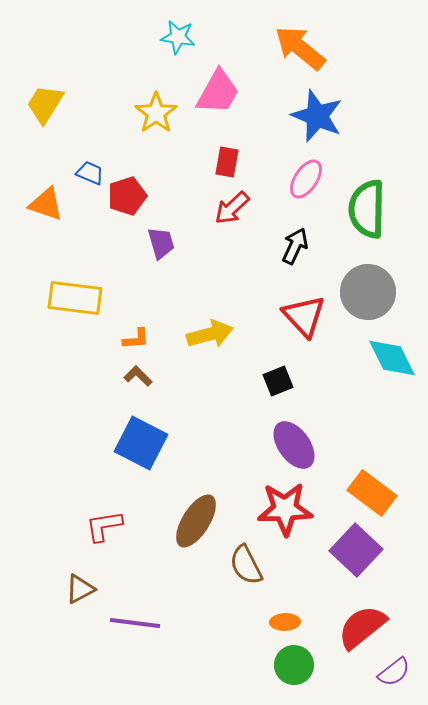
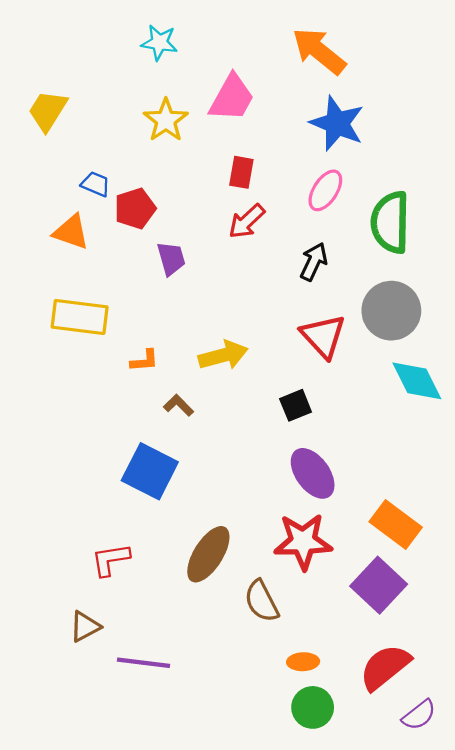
cyan star: (178, 37) -> (159, 43), moved
orange triangle: (46, 204) -> (71, 232), moved
brown L-shape: (138, 376) -> (179, 405), moved

